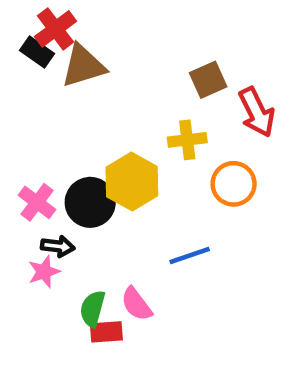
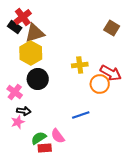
brown square: (208, 80) -> (112, 28), moved, turned -35
red arrow: (257, 112) -> (111, 73), moved, turned -35
yellow hexagon: (132, 182) -> (31, 53), moved
black circle: (90, 202) -> (38, 79), moved
green semicircle: (92, 309) -> (39, 138), turned 42

